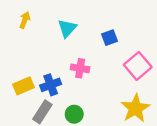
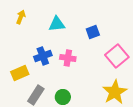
cyan triangle: (67, 28) -> (57, 24), turned 42
blue cross: (51, 85) -> (43, 56), moved

